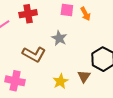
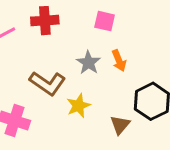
orange arrow: (86, 14) -> (119, 61), moved
yellow star: (60, 81) -> (78, 106), moved

